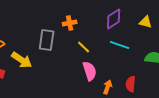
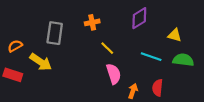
yellow triangle: (146, 22) -> (175, 35), moved
gray rectangle: (47, 40) -> (55, 33), moved
cyan line: (120, 45) -> (151, 57), moved

